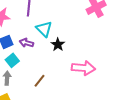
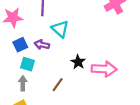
black star: (58, 45) -> (78, 62), moved
cyan square: (12, 60) -> (27, 64), turned -32

